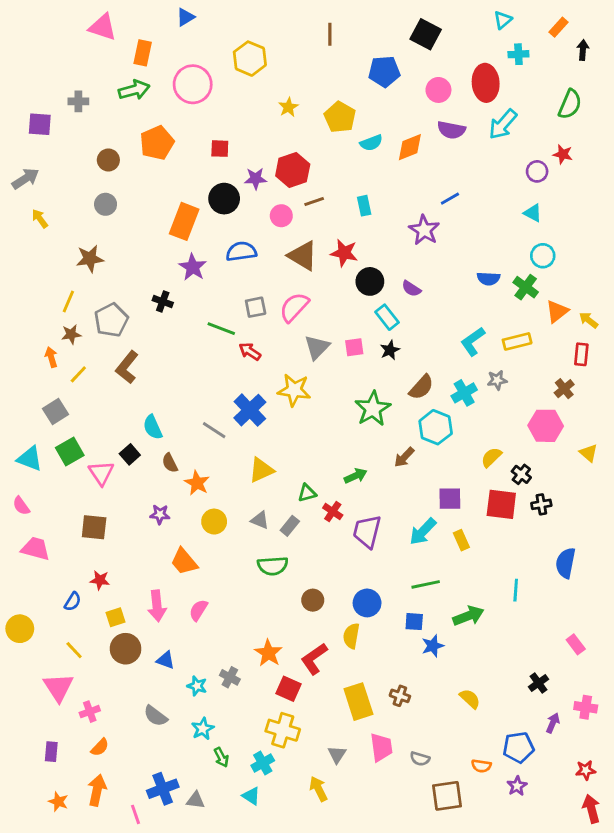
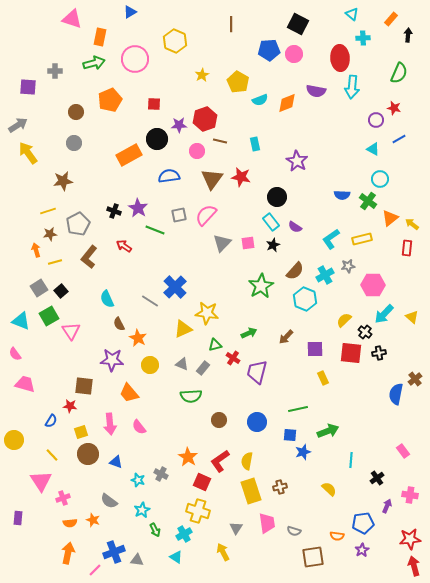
cyan triangle: (503, 20) -> (352, 14), turned -40
pink circle: (438, 90) -> (294, 54), moved
cyan arrow: (503, 124) -> (352, 87), turned -35
blue line: (450, 199) -> (399, 139), moved
brown line: (314, 201) -> (220, 141), turned 32
yellow arrow: (40, 219) -> (28, 153), size x1.6
orange rectangle: (184, 221) -> (129, 155), turned 40
brown triangle: (303, 256) -> (212, 179), turned 35
purple star: (193, 267) -> (138, 208), moved
black circle: (370, 281) -> (277, 197), moved
purple semicircle: (411, 289) -> (295, 227), moved
yellow line: (68, 301) -> (48, 211), turned 49
red arrow: (250, 351) -> (124, 246), moved
yellow line: (78, 374) -> (55, 262), turned 32
brown cross: (564, 389) -> (415, 379), moved
yellow star: (294, 390) -> (207, 313), moved
pink hexagon: (546, 426) -> (373, 285), moved
black square: (130, 454) -> (61, 291), moved
brown arrow: (404, 457) -> (286, 337), moved
purple star: (160, 514) -> (112, 360), size x1.6
brown square: (94, 527) -> (84, 386), moved
cyan arrow: (423, 532) -> (384, 314), moved
cyan line: (516, 590) -> (351, 460), moved
pink semicircle: (198, 610) -> (139, 427), turned -70
yellow semicircle: (351, 636) -> (247, 461), moved
brown cross: (400, 696) -> (280, 487), turned -32
orange semicircle: (100, 747) -> (70, 523), turned 40
purple rectangle: (51, 752) -> (18, 518), moved
red star: (586, 770) -> (410, 539), size x1.5
orange star: (58, 802) -> (93, 520), moved
pink line: (136, 814) -> (95, 570), turned 64

